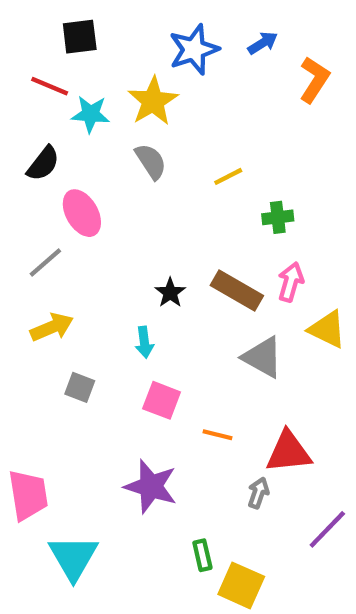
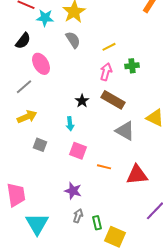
pink arrow: (291, 282) -> (106, 72), moved
purple star: (151, 486) -> (73, 191), size x0.7
gray arrow: (258, 493) -> (78, 216), moved

